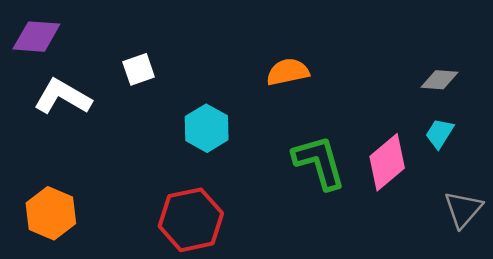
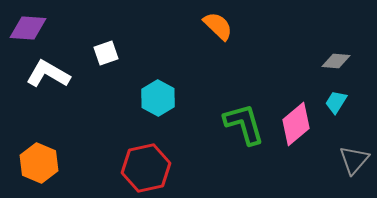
orange semicircle: (288, 72) -> (218, 26), moved, turned 56

